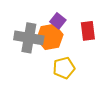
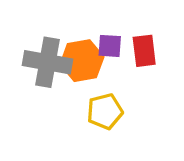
purple square: (58, 21) -> (110, 46), moved, turned -35

